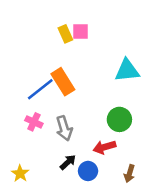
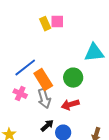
orange rectangle: (63, 82) -> (43, 80), moved
green circle: (119, 119) -> (73, 78), moved
red arrow: (104, 147) -> (70, 105), moved

